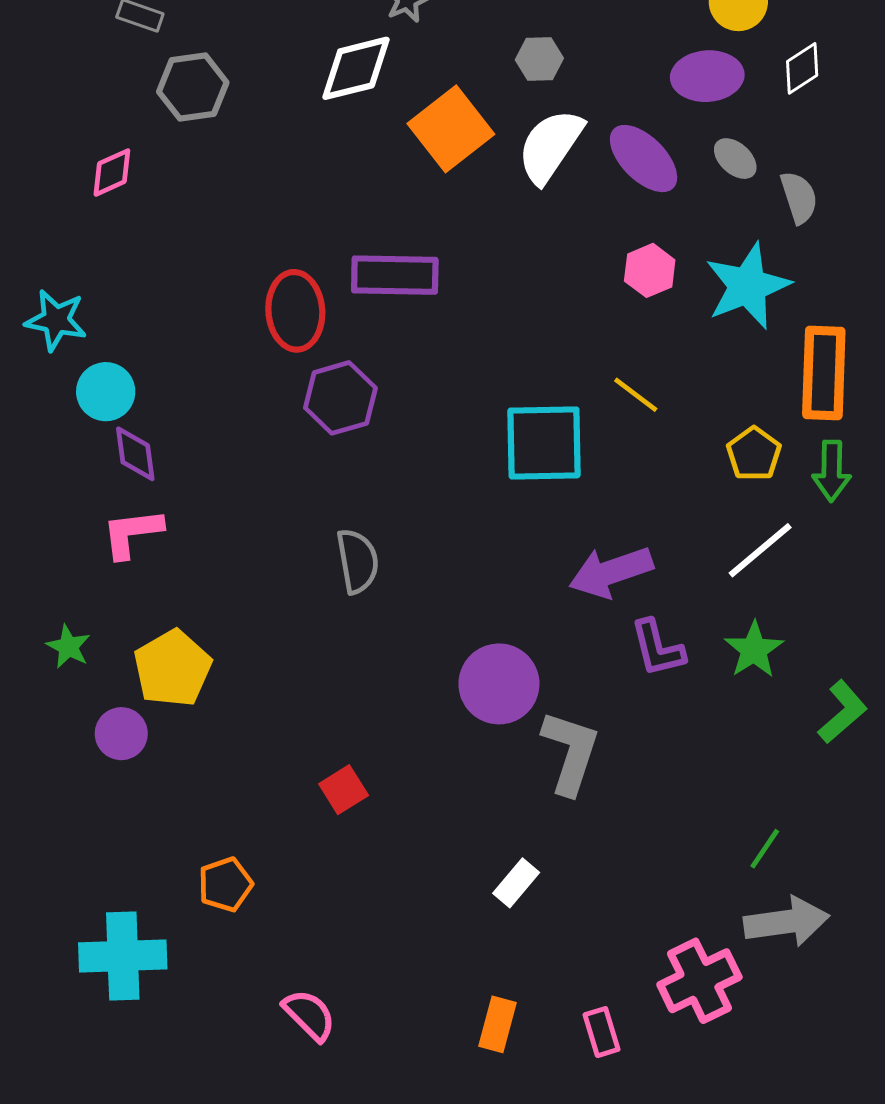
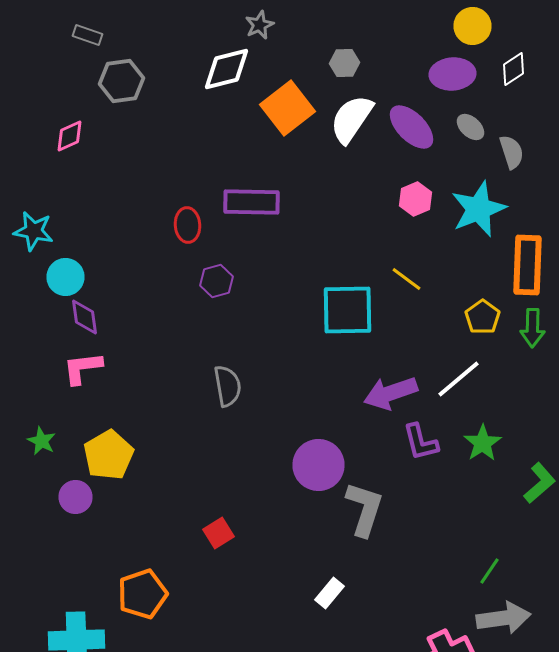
red ellipse: (295, 311) -> (188, 225), size x0.7
purple hexagon: (340, 398) -> (216, 281), size x0.7
white line: (760, 550) -> (458, 379), moved
orange pentagon: (225, 884) -> (142, 594), size x1.4

